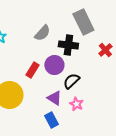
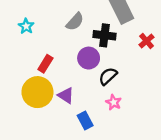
red rectangle: (32, 70) -> (45, 64), moved
purple triangle: (54, 98) -> (66, 96), moved

